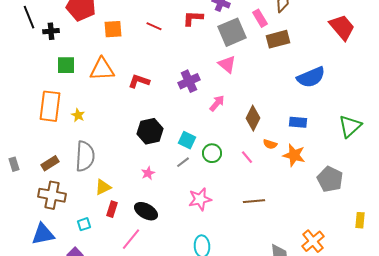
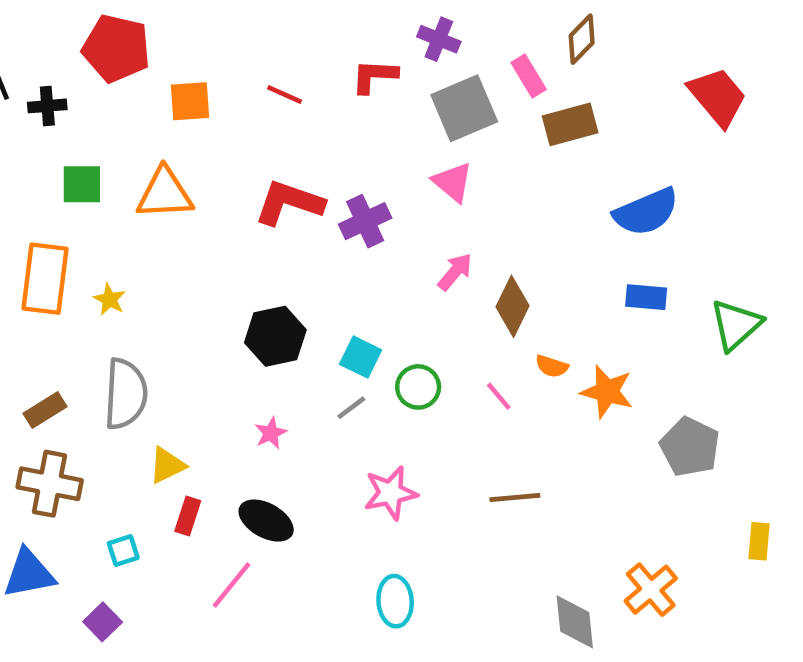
red L-shape: (139, 81) -> (289, 203), moved, size x1.4
pink arrow: (217, 103) -> (455, 272), moved
blue rectangle: (298, 122) -> (646, 297), moved

